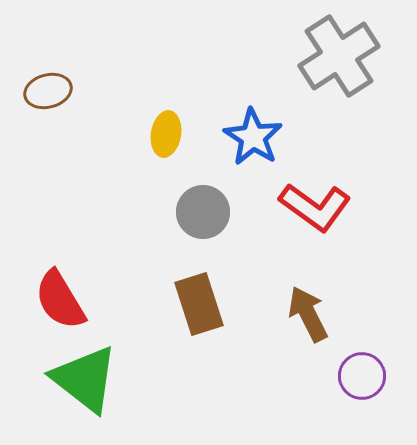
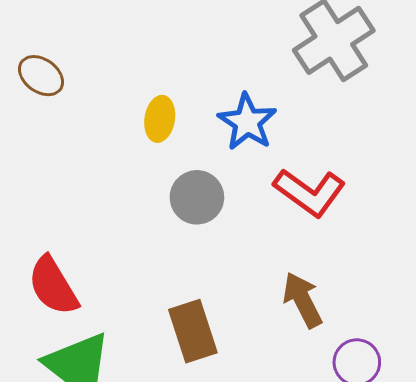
brown ellipse: (48, 91) -> (41, 76), turned 51
brown rectangle: (199, 304) -> (193, 331), moved

